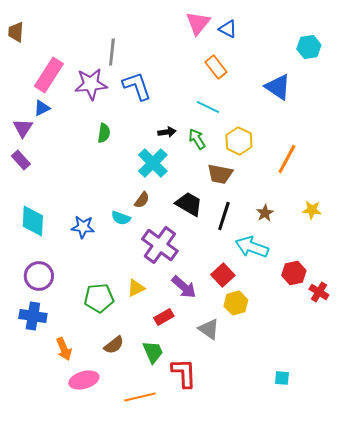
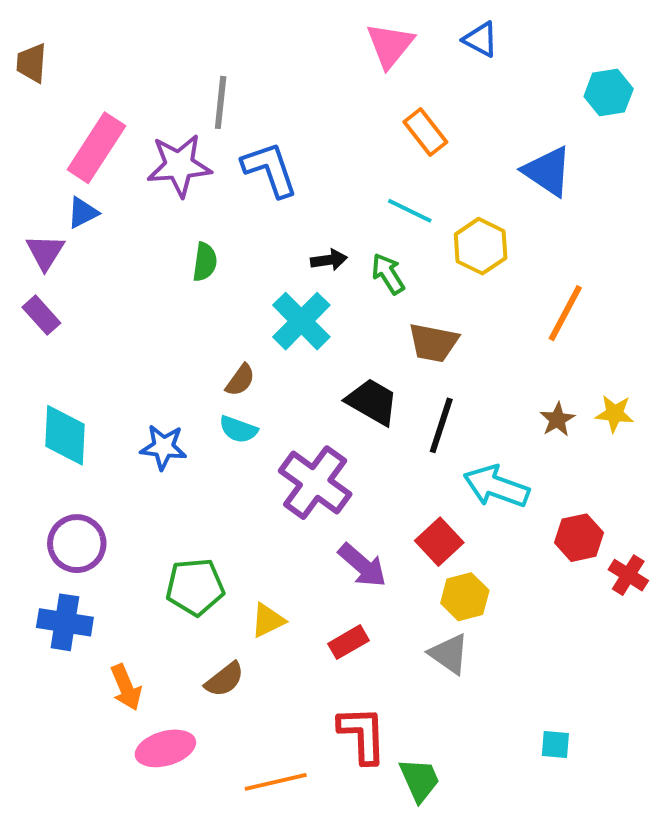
blue triangle: (228, 29) -> (481, 39), moved
yellow hexagon: (239, 141) -> (481, 246), moved
brown semicircle: (142, 200) -> (240, 380), moved
brown star: (265, 213) -> (557, 420), moved
yellow triangle: (136, 288) -> (268, 620), moved
red rectangle: (164, 317) -> (349, 642), moved
gray triangle: (209, 329) -> (449, 654), moved
green trapezoid: (153, 352) -> (419, 780), moved

